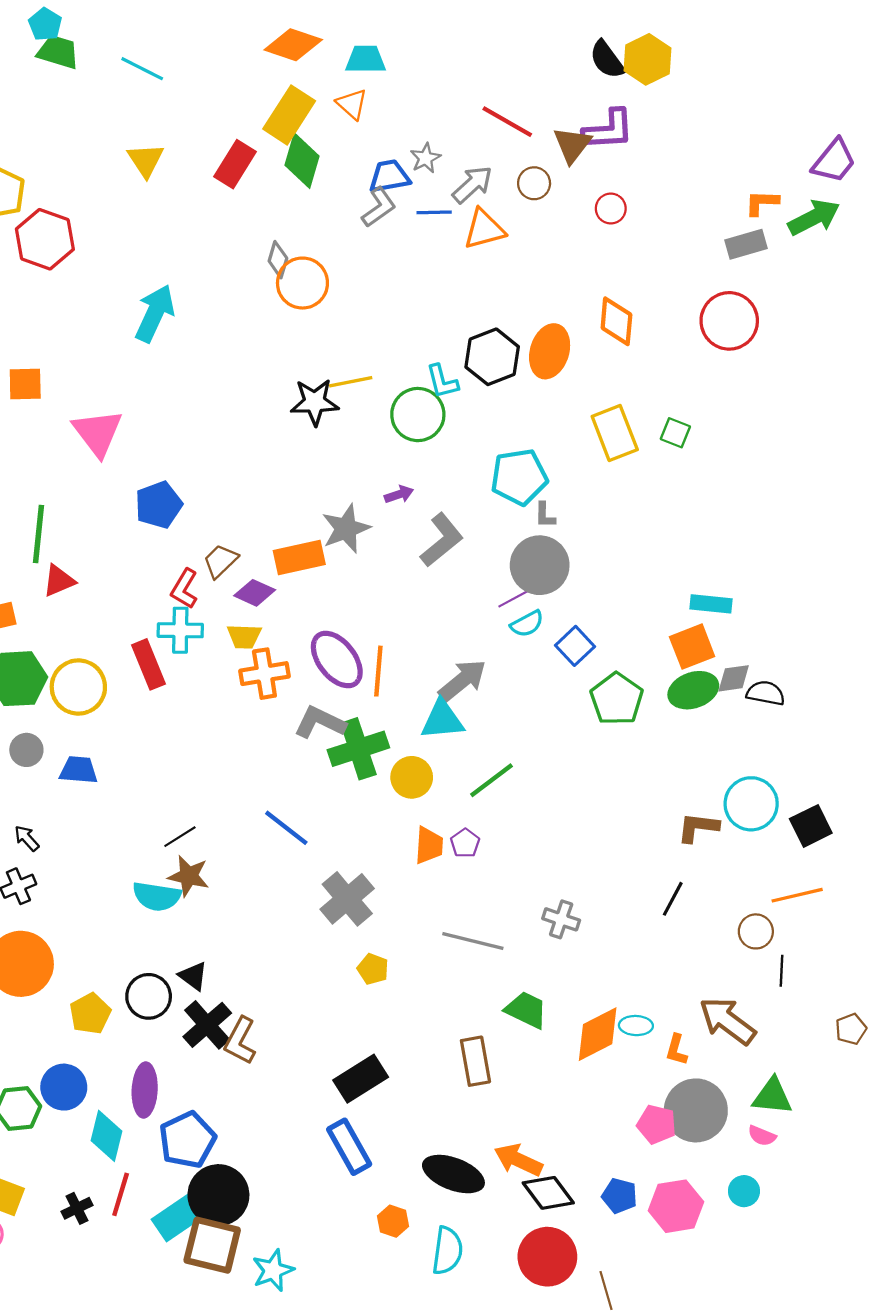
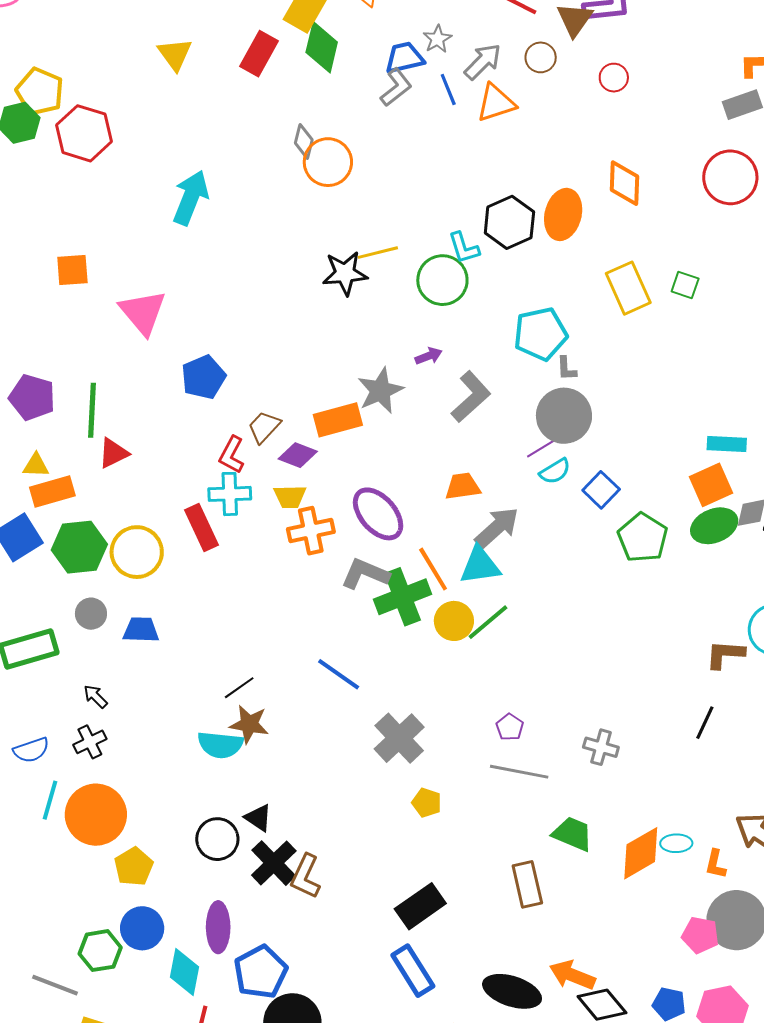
blue line: (434, 212) -> (448, 90), turned 72
orange line: (378, 671) -> (433, 569), moved, turned -33
green line: (491, 780) -> (488, 622), moved
purple pentagon: (465, 843) -> (510, 727), moved
orange trapezoid: (429, 845) -> (463, 486), moved, turned -99
yellow pentagon: (90, 1014) -> (134, 867), moved

